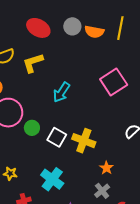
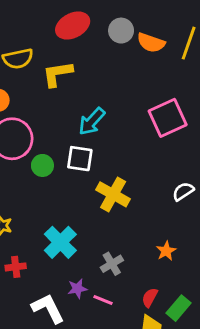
red ellipse: (38, 28) -> (73, 26), turned -65
white square: (57, 137) -> (80, 159), moved, turned -30
orange star: (106, 168) -> (166, 251), moved
gray cross: (102, 191) -> (112, 264), moved

